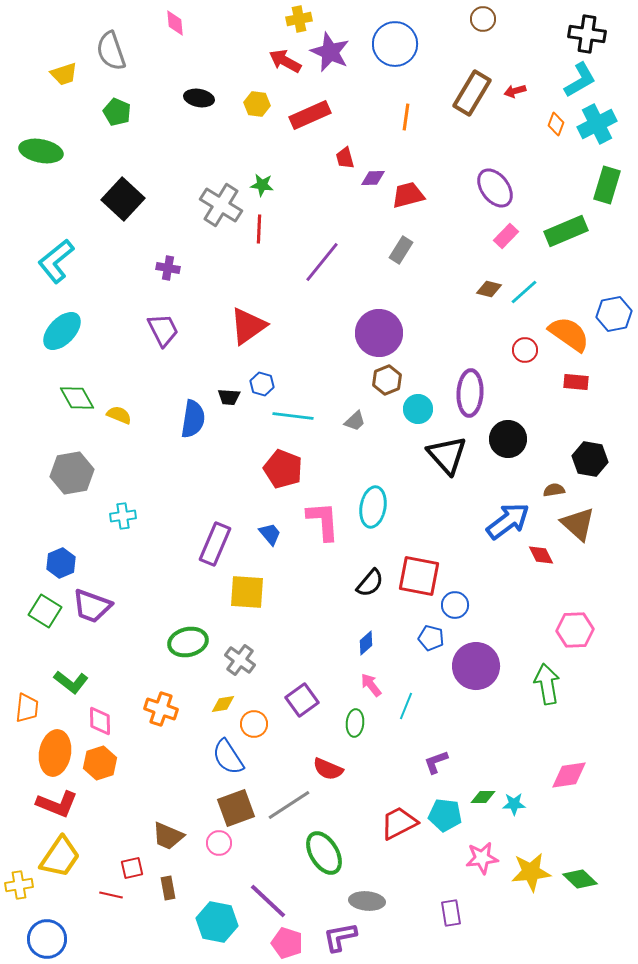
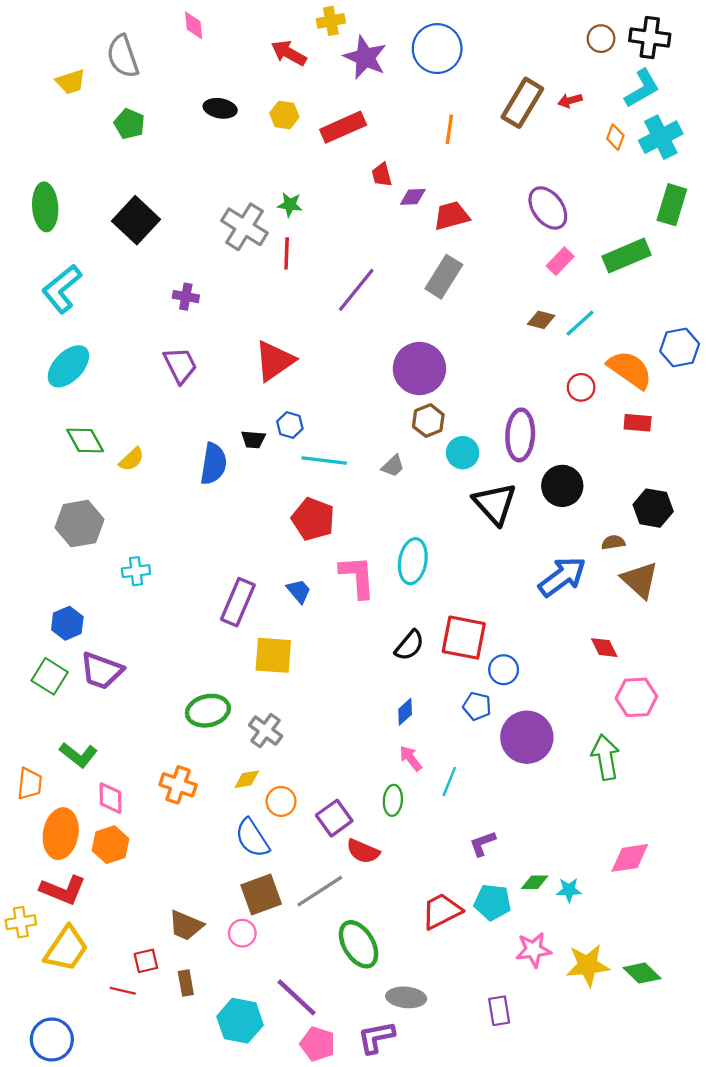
brown circle: (483, 19) -> (601, 39), moved
red arrow: (285, 61) -> (289, 53), moved
green ellipse: (41, 151) -> (45, 207), moved, turned 75
gray rectangle: (401, 250) -> (444, 277), size x1.4
yellow semicircle: (119, 415) -> (132, 459), turned 115
red diamond: (541, 555) -> (604, 648), moved
purple square: (302, 700) -> (334, 818), moved
yellow cross: (19, 885) -> (21, 922), moved

